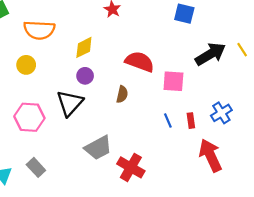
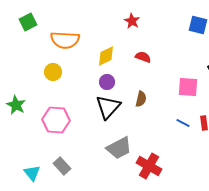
red semicircle: (140, 62) -> (143, 57), moved, size x0.6
black triangle: (70, 103) -> (108, 107), moved
blue line: (168, 121) -> (183, 123), turned -40

